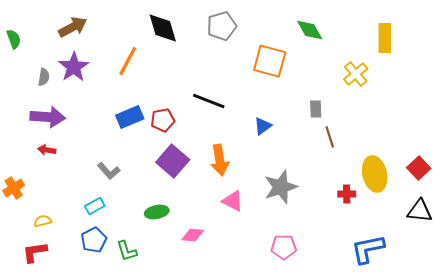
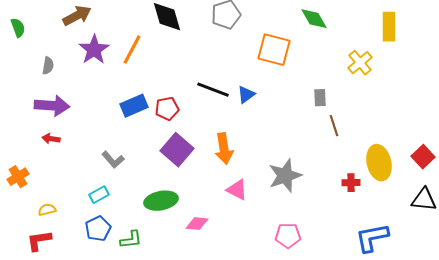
purple star: (74, 67) -> (94, 50), moved
blue triangle: (263, 126) -> (246, 95), moved
green ellipse: (157, 212) -> (161, 201), size x1.4
green L-shape: (127, 251) -> (131, 240), turned -80

